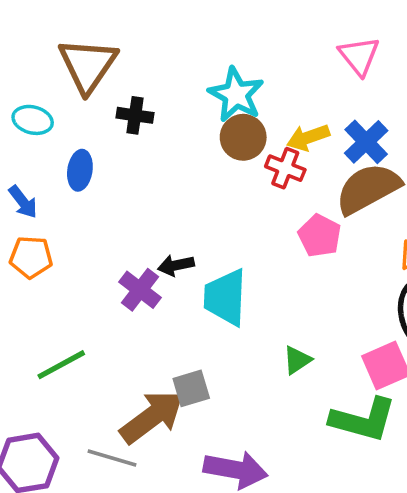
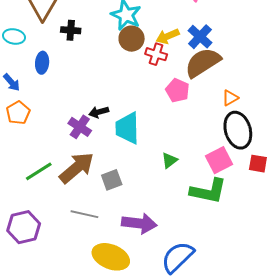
orange pentagon: (31, 257) -> (18, 113), turned -30
brown arrow: (152, 417) -> (77, 168), moved
gray line: (112, 458) -> (84, 214), moved

